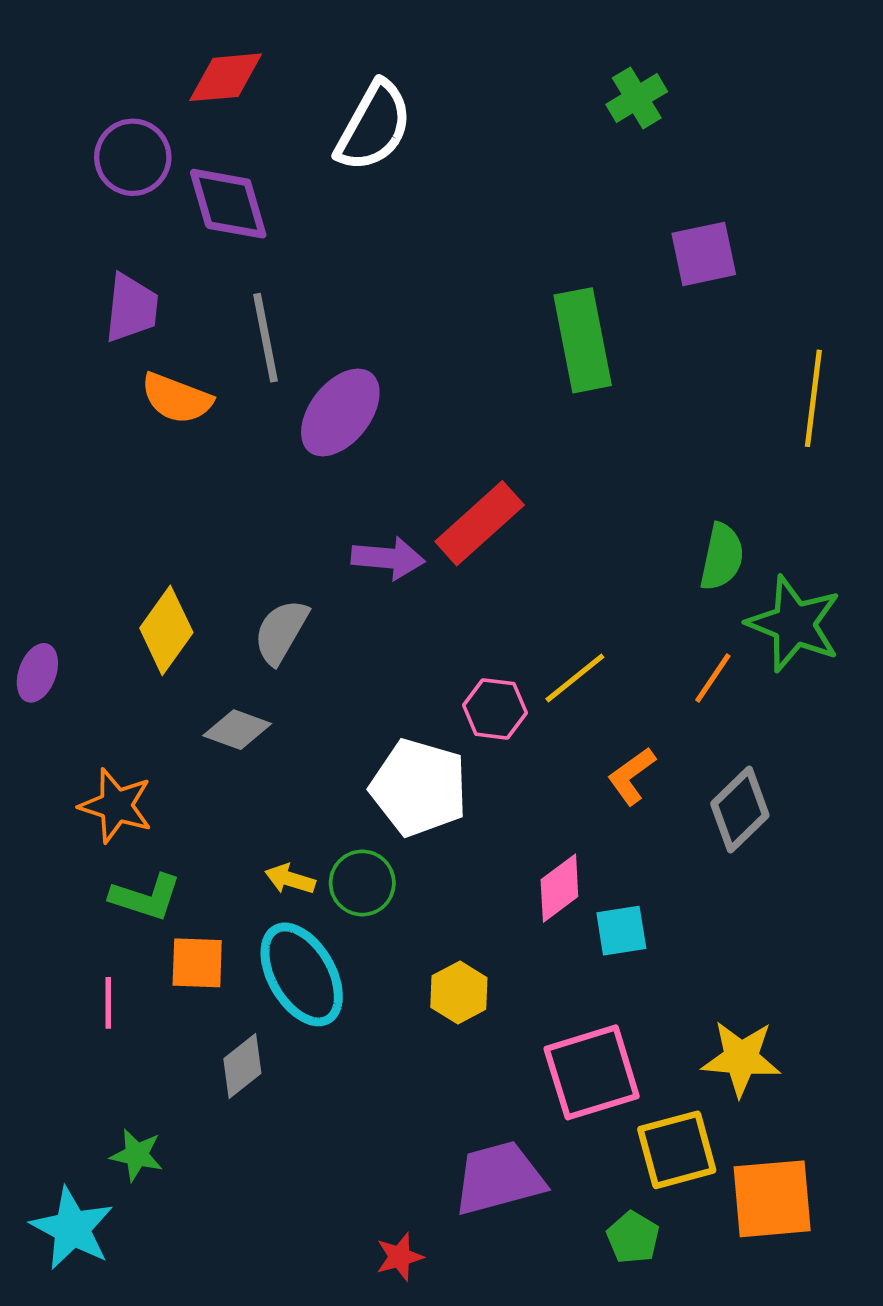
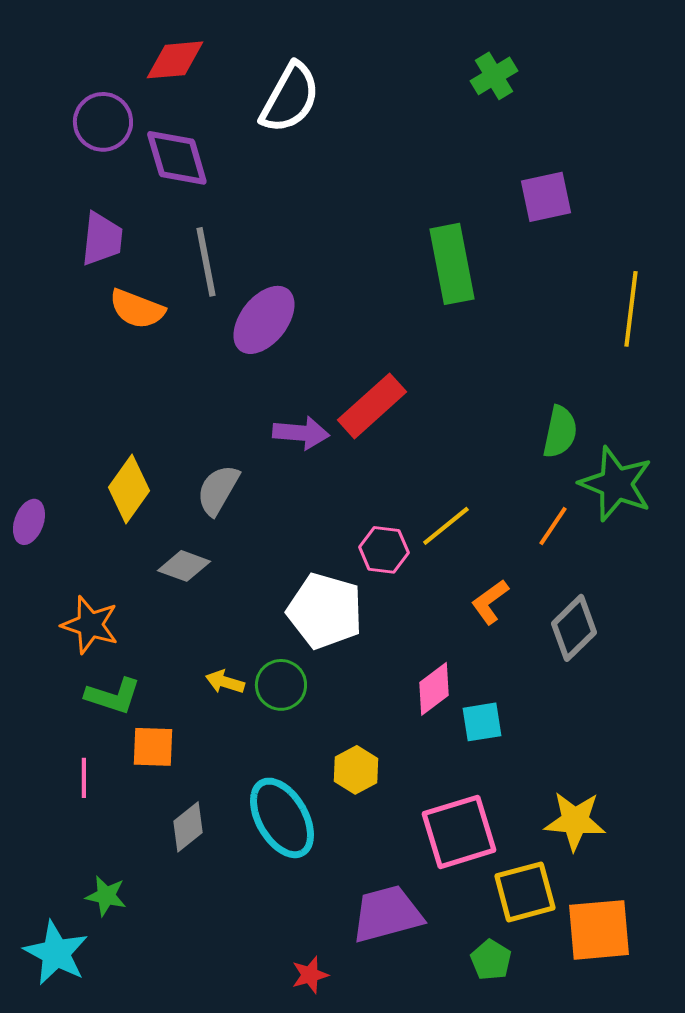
cyan ellipse: (302, 974) -> (282, 818), moved

